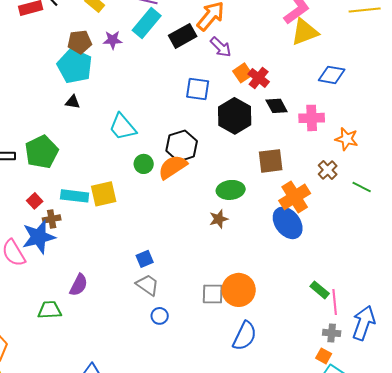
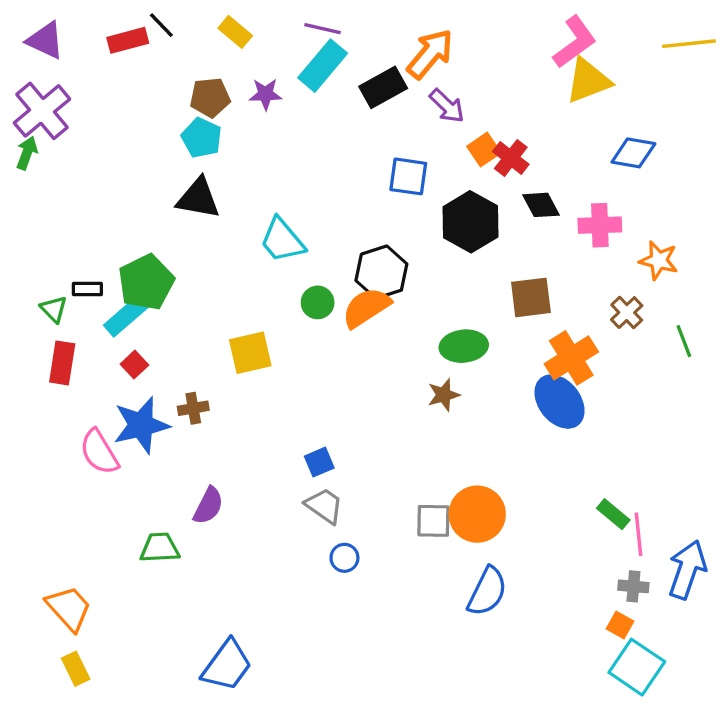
cyan pentagon: (75, 66) -> (202, 138), size x0.7
black triangle: (73, 102) -> (198, 198), size x1.8
green line: (362, 187) -> (684, 341), turned 42
cyan rectangle: (75, 196) -> (126, 316), moved, turned -48
brown cross: (52, 219) -> (193, 408), moved

